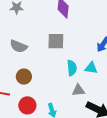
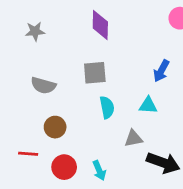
cyan semicircle: (72, 68) -> (107, 107), moved

